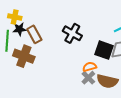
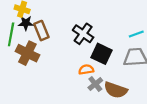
black square: (104, 50) -> (101, 54), moved
orange semicircle: (90, 67) -> (86, 70), moved

